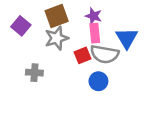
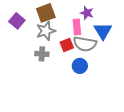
purple star: (94, 16) -> (87, 13), moved
gray cross: (34, 73) -> (42, 54), moved

